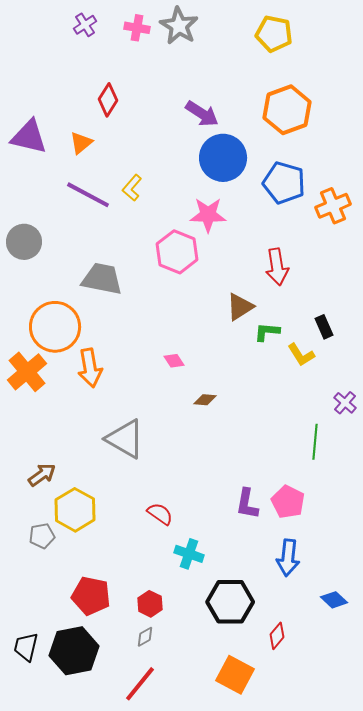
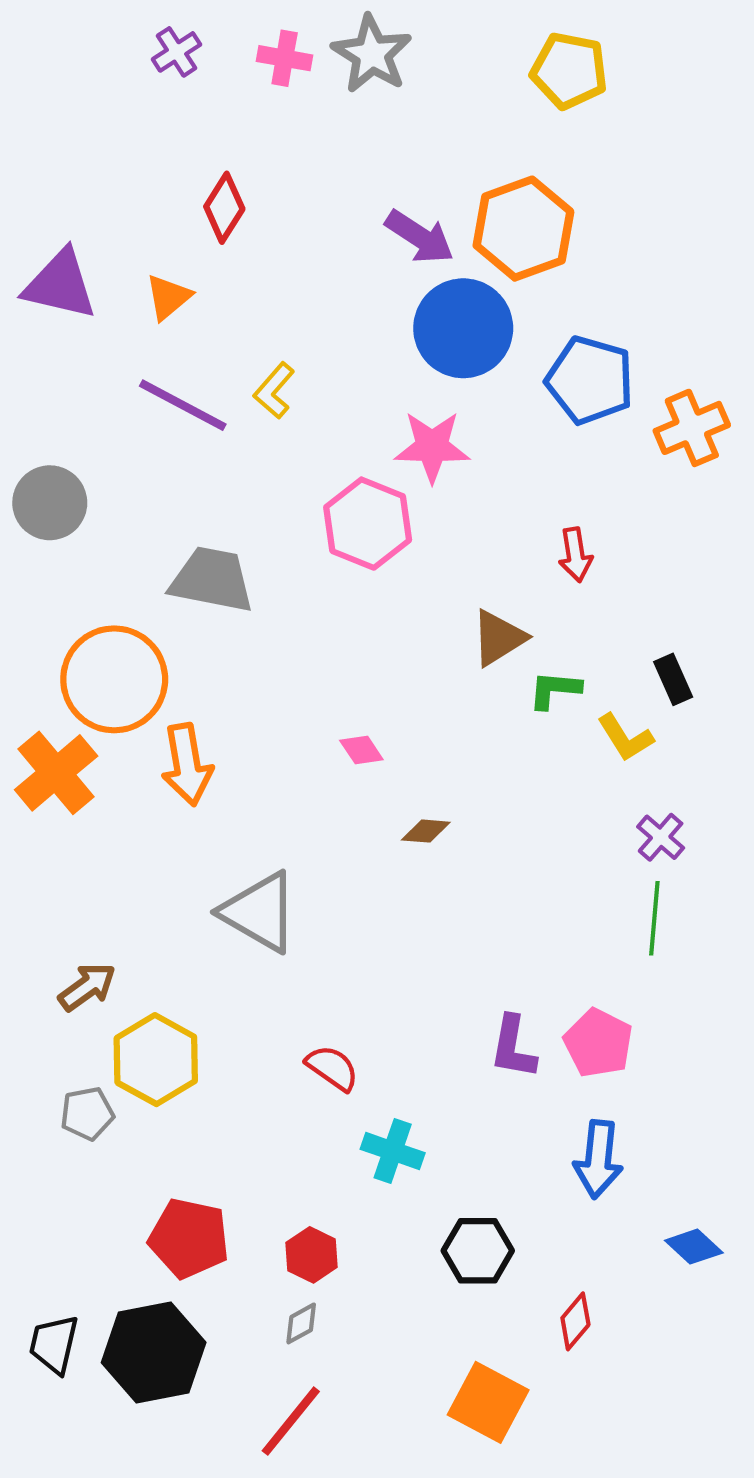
orange hexagon: (287, 110) -> (523, 229), moved
red arrow: (277, 267) -> (575, 555), size x0.7
purple cross: (345, 403) -> (661, 837), moved
black hexagon: (230, 602) -> (478, 1251), size x0.7

